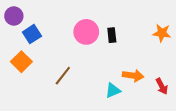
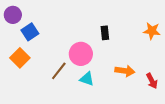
pink circle: (86, 32) -> (81, 54), moved
cyan triangle: (113, 90) -> (87, 79), moved, turned 42

